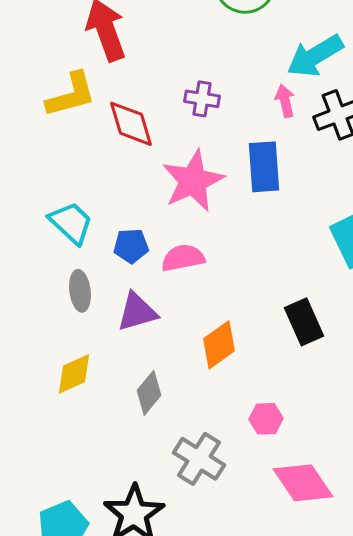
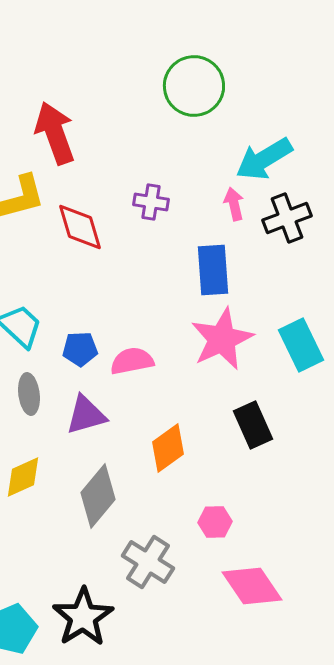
pink star: (193, 181) -> (222, 339), moved
gray diamond: (149, 393) -> (98, 496), size x1.4

